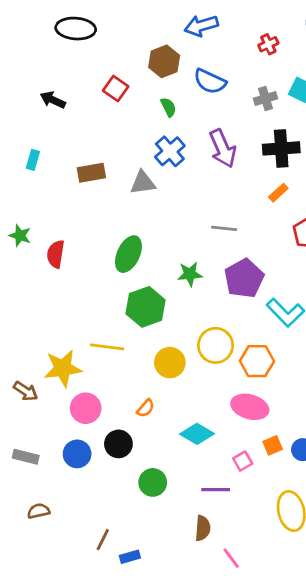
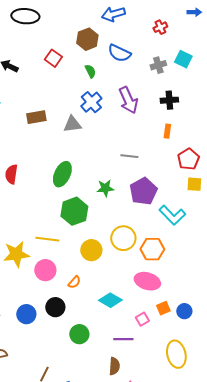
black cross: (281, 148) -> (169, 100), size x0.7
orange rectangle: (278, 193) -> (167, 131), turned -40
pink circle: (86, 408) -> (45, 270), moved

